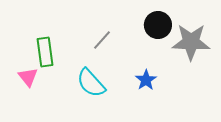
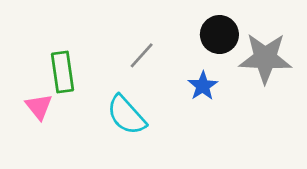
blue star: (146, 80) -> (203, 86), moved

